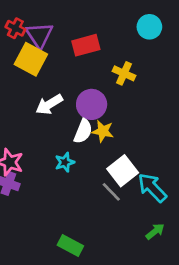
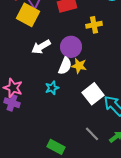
yellow cross: (124, 73) -> (94, 25), turned -35
gray line: (111, 192) -> (92, 134), moved

